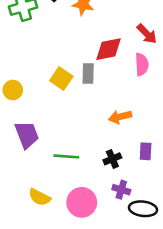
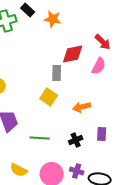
pink semicircle: (142, 64) -> (99, 66), turned 30
yellow square: (61, 79) -> (49, 97), moved
purple cross: (121, 190) -> (77, 171), moved

